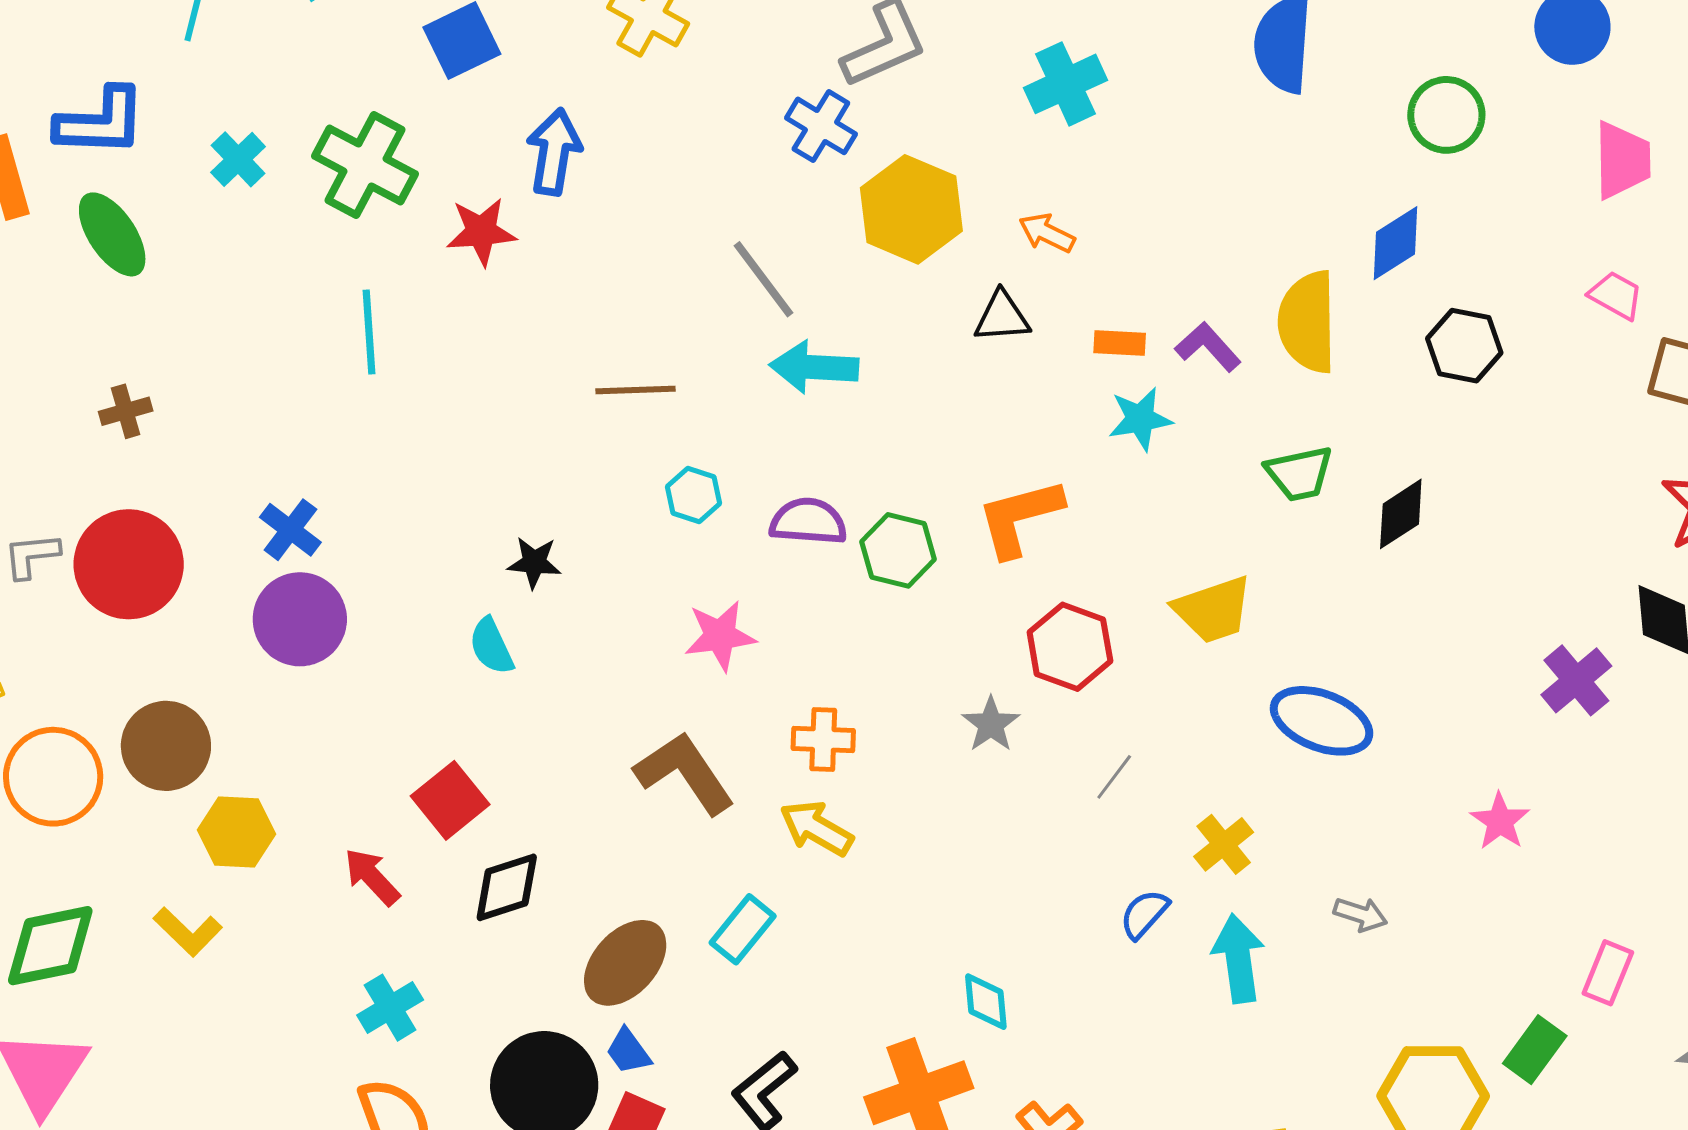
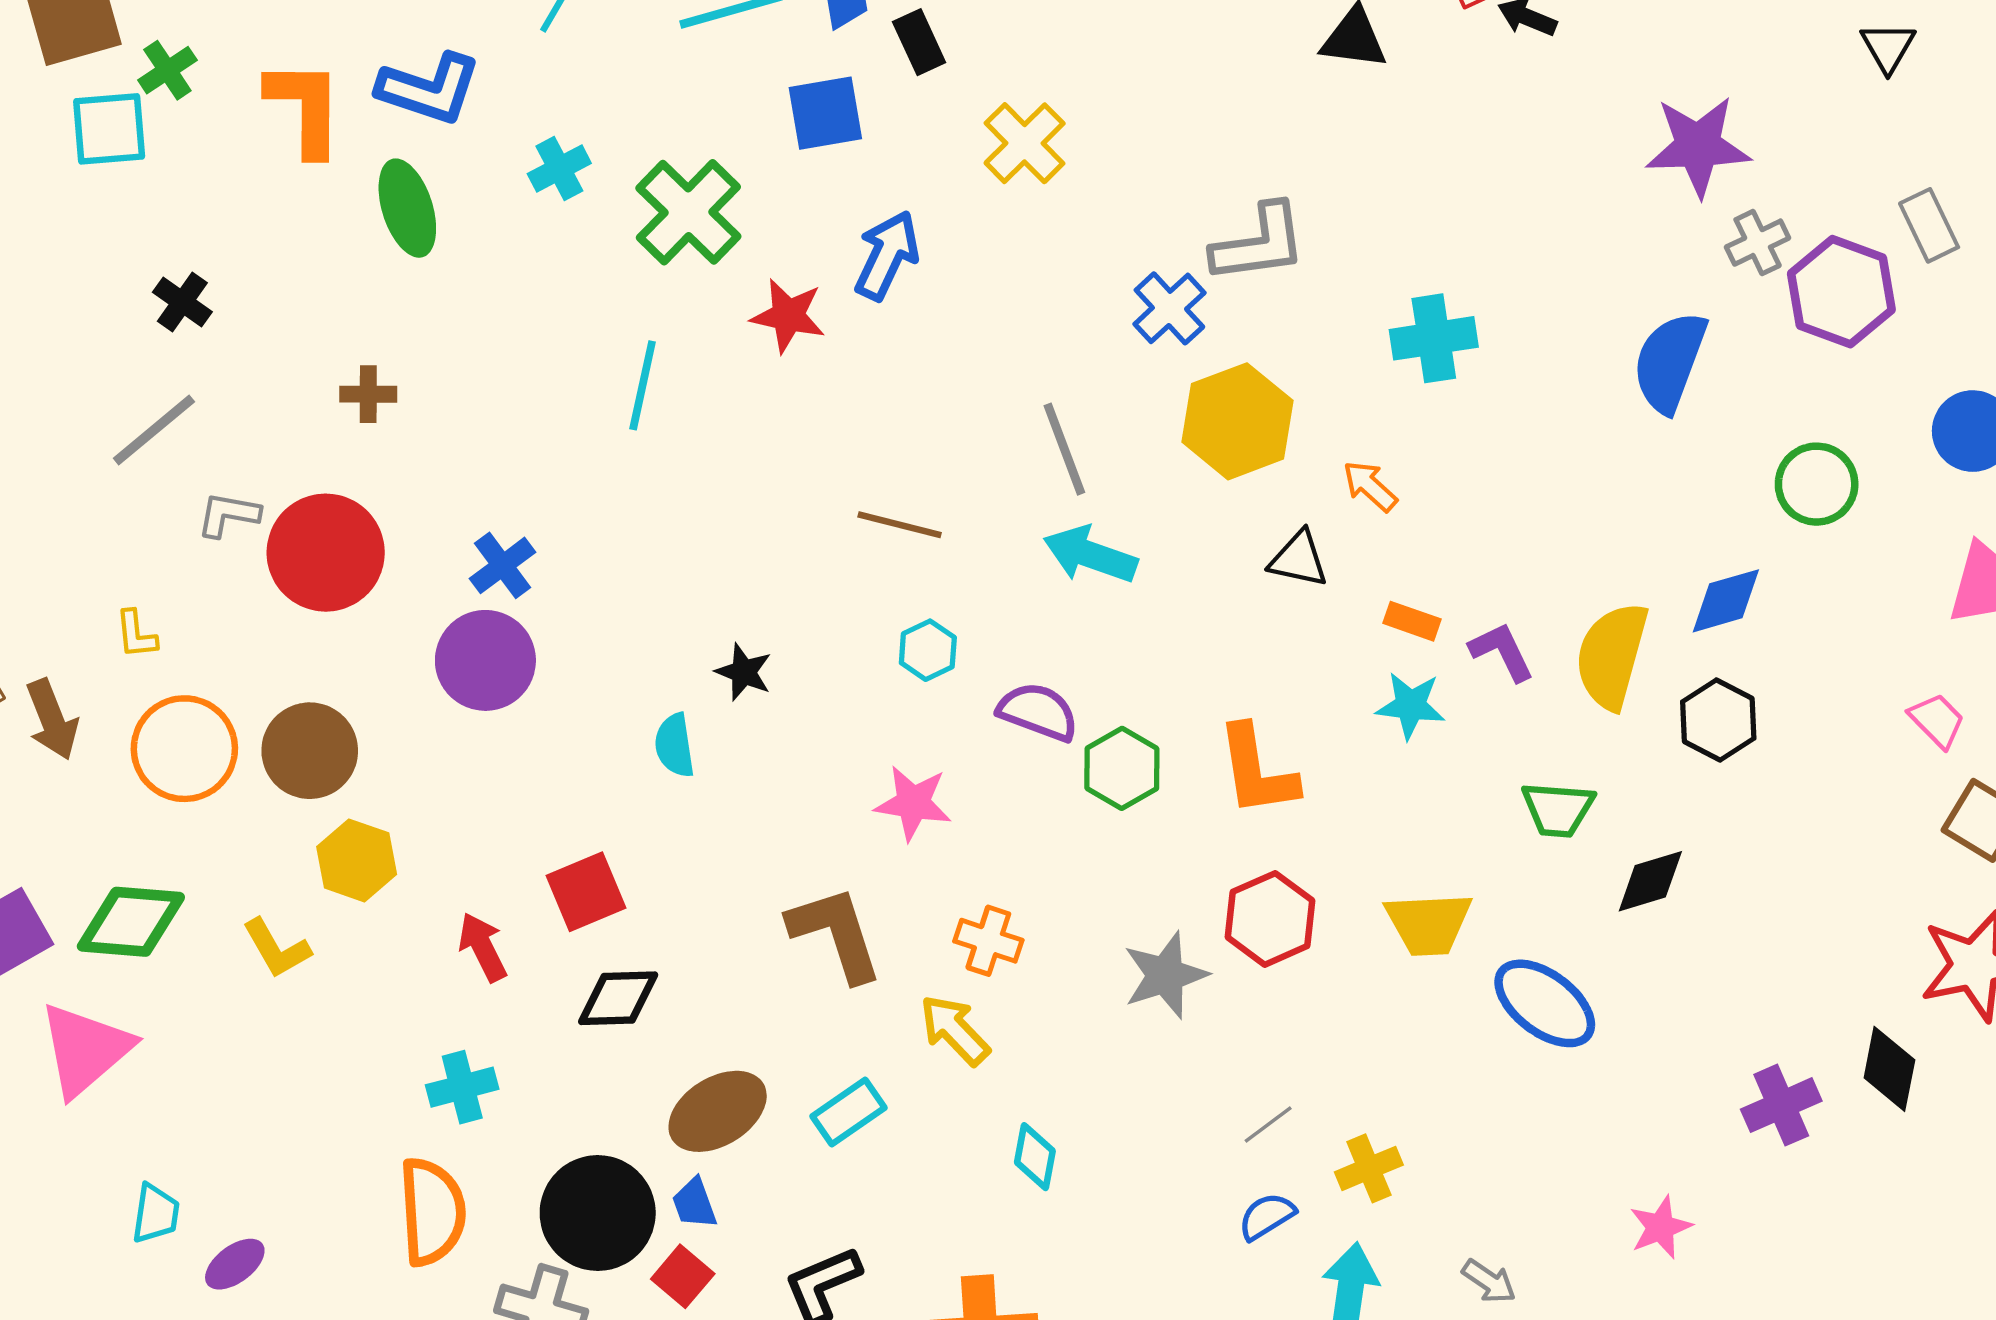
black hexagon: (1464, 346) -> (1718, 720), moved
orange L-shape: (1020, 517) -> (1257, 771), turned -100
blue ellipse: (1321, 721) -> (1545, 1003), moved
gray star: (991, 724) -> (1165, 975), size x1.4
gray line: (1114, 777) -> (1268, 1125), moved
cyan diamond: (986, 1002) -> (1035, 1157), moved

